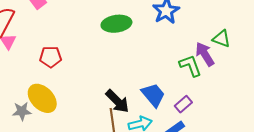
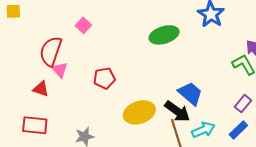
blue trapezoid: (153, 95) -> (190, 94), moved
yellow ellipse: (42, 98) -> (139, 112), moved, turned -56

